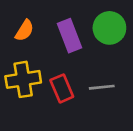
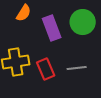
orange semicircle: (24, 30) -> (24, 13), moved

